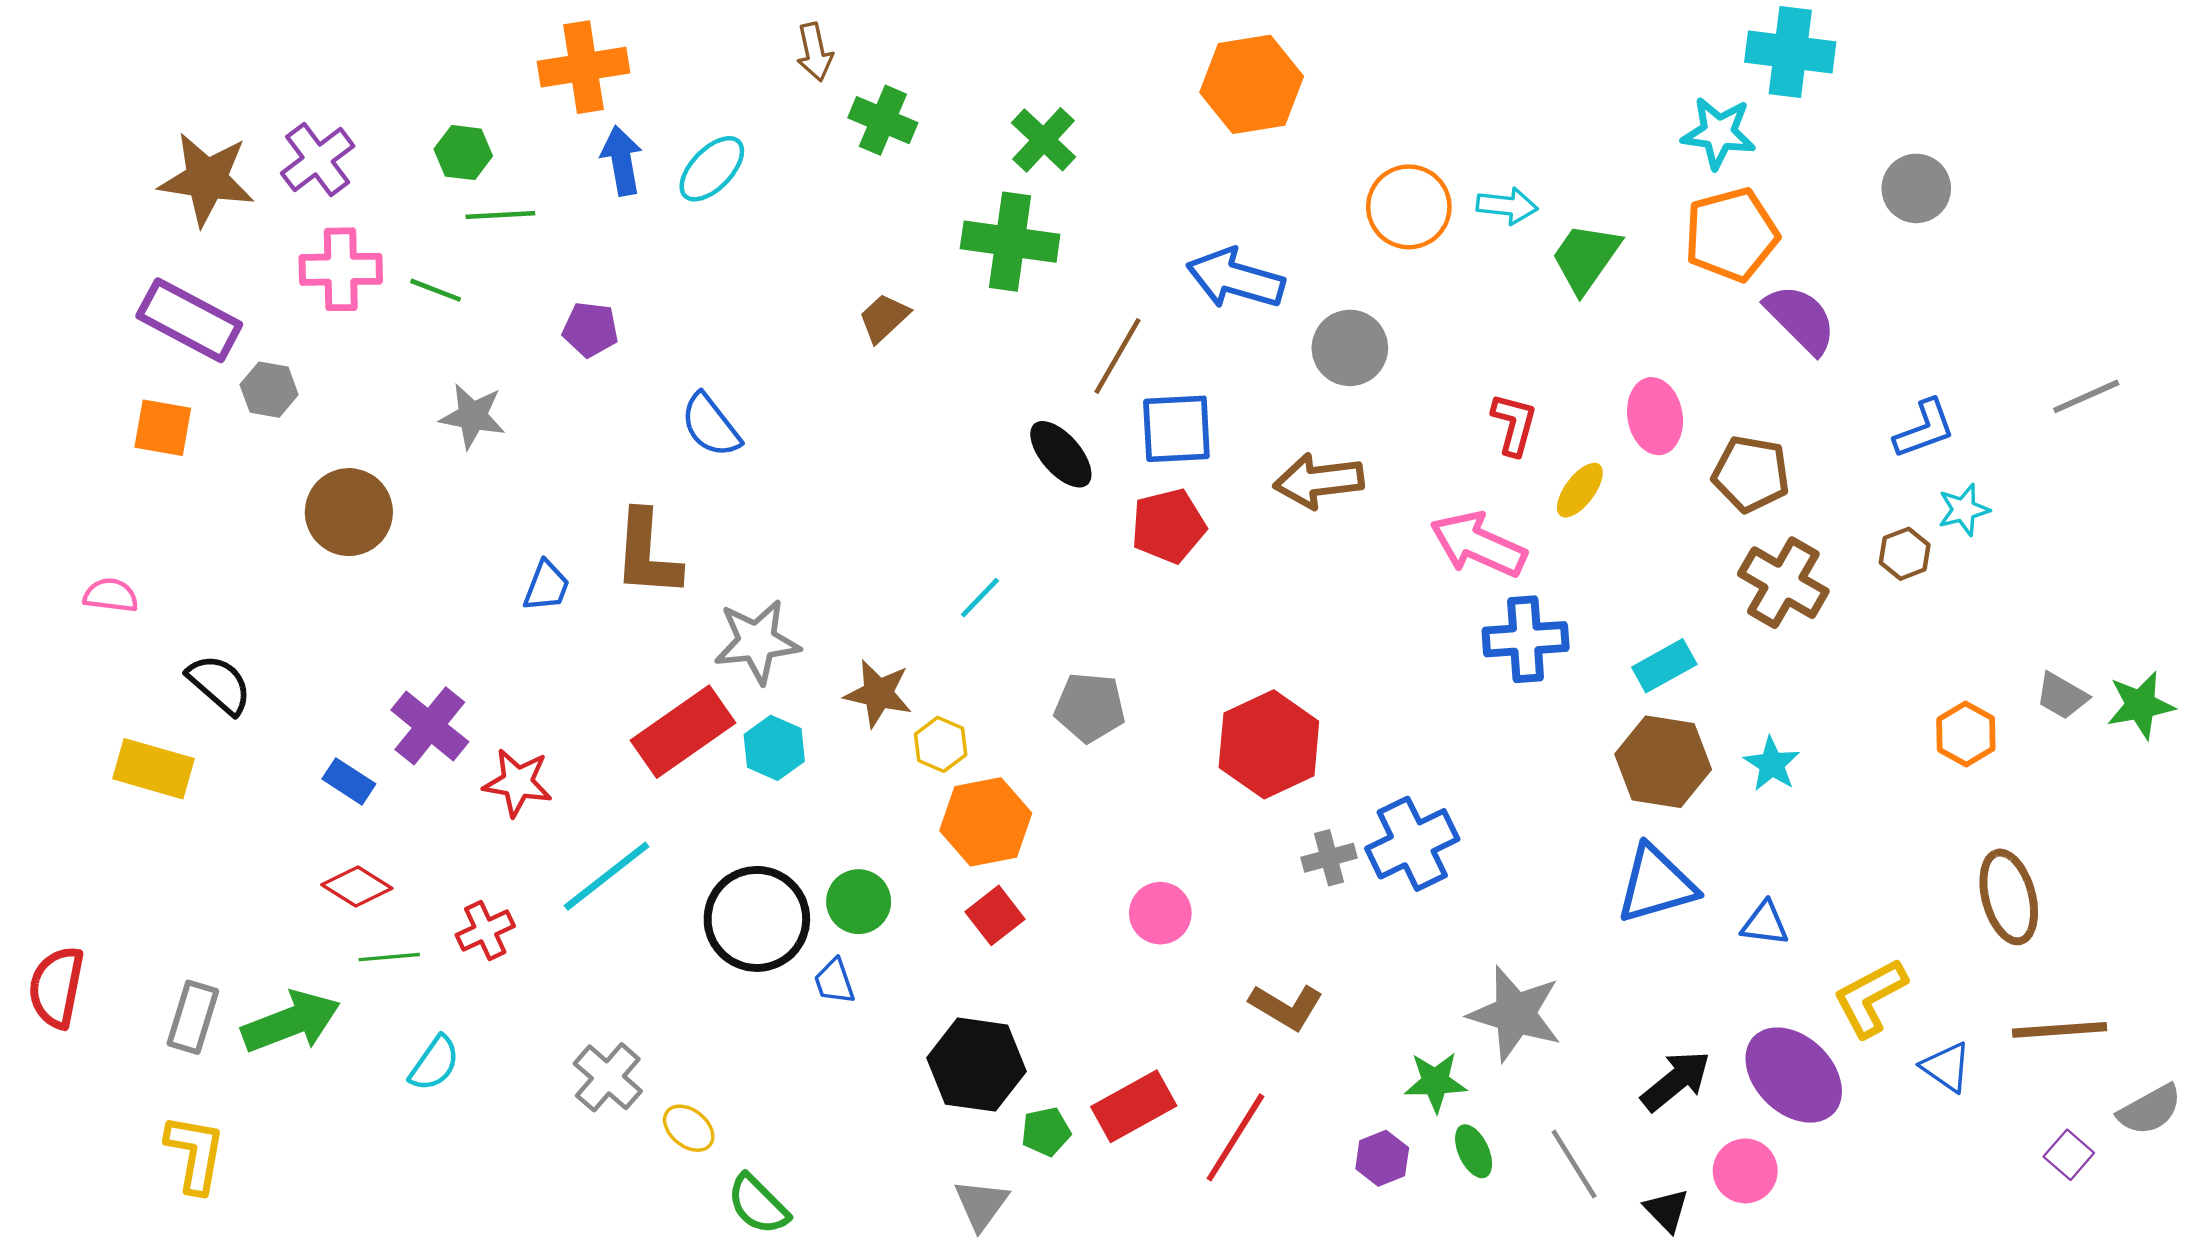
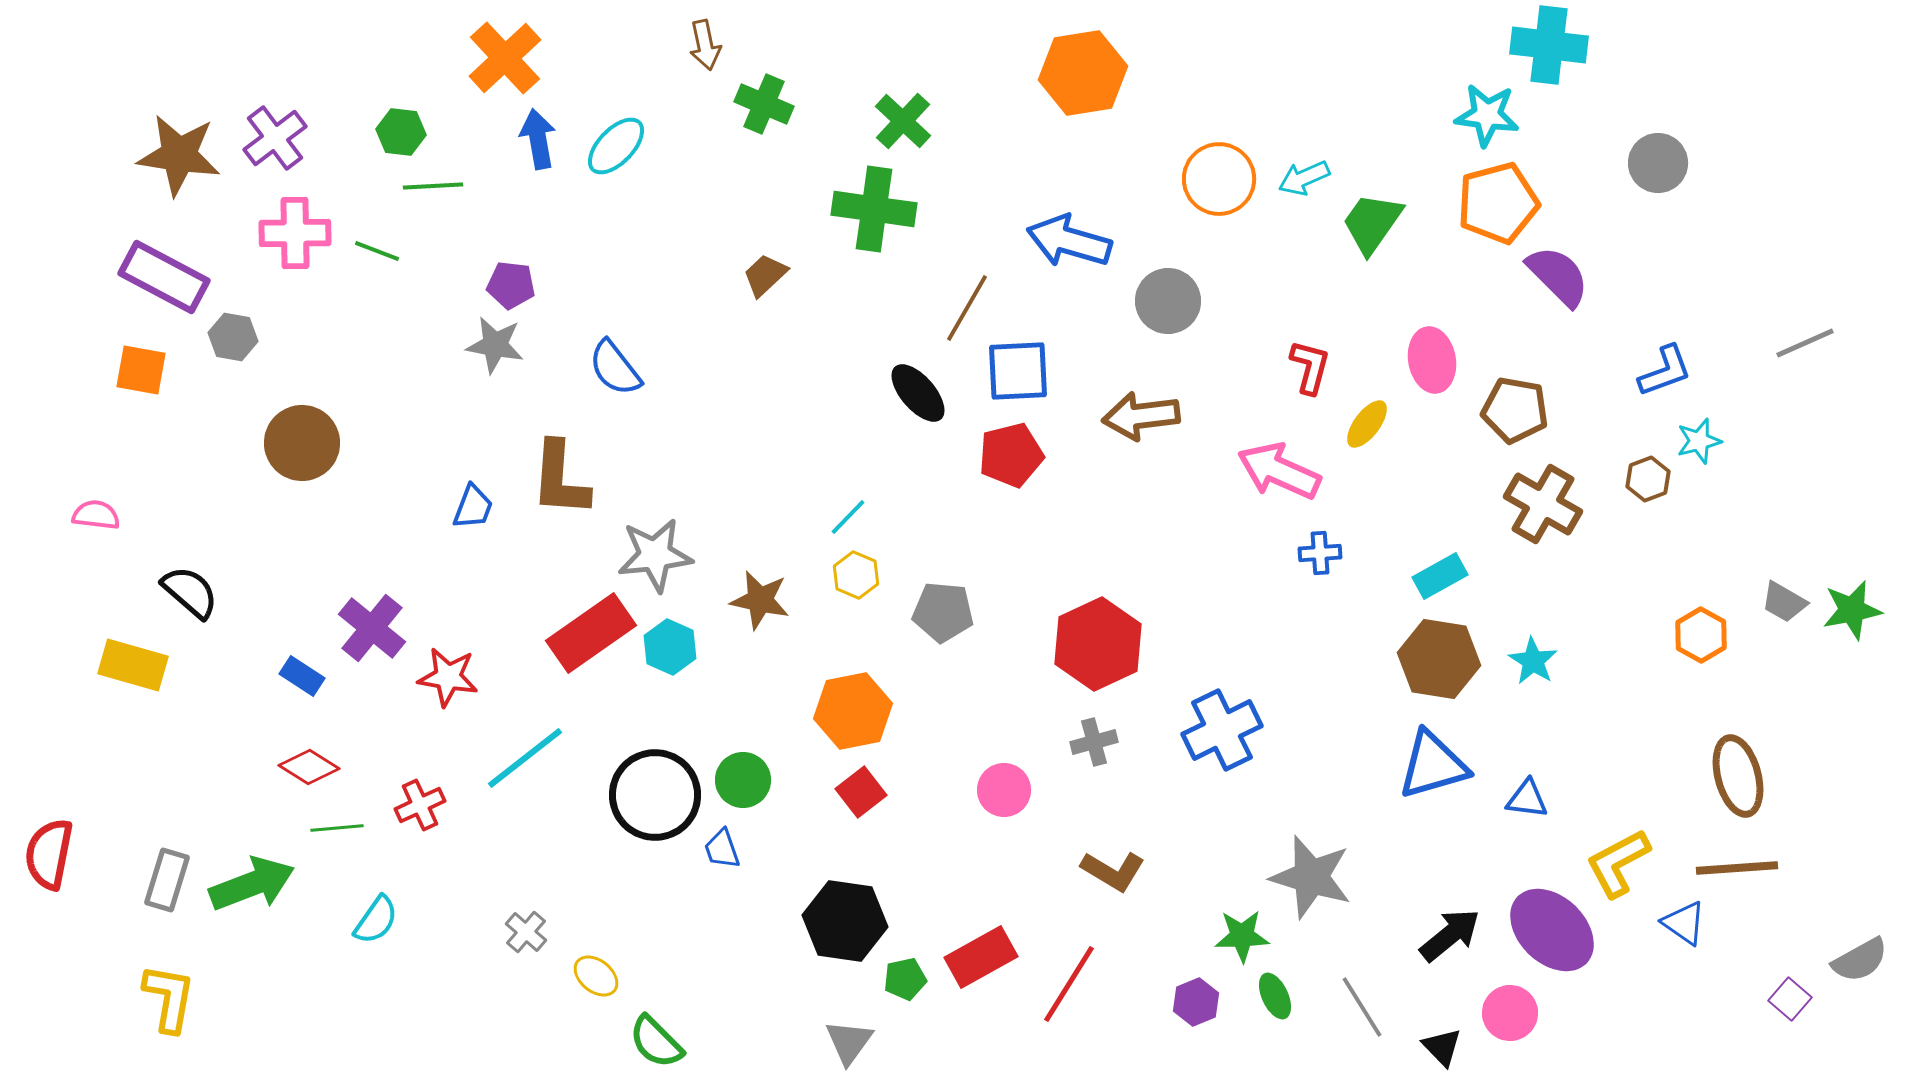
orange cross: (584, 67) -> (505, 58), turned -34
cyan arrow: (1507, 206) -> (1304, 178), turned 150
gray star: (473, 416) -> (495, 345), moved
blue cross: (1526, 639) -> (1320, 553), size x0.6
yellow hexagon: (941, 744) -> (856, 575), moved
gray cross: (1329, 858) -> (1094, 742), moved
brown line: (2060, 1030) -> (1737, 868), moved
gray cross: (608, 1077) -> (526, 932), size x0.7

